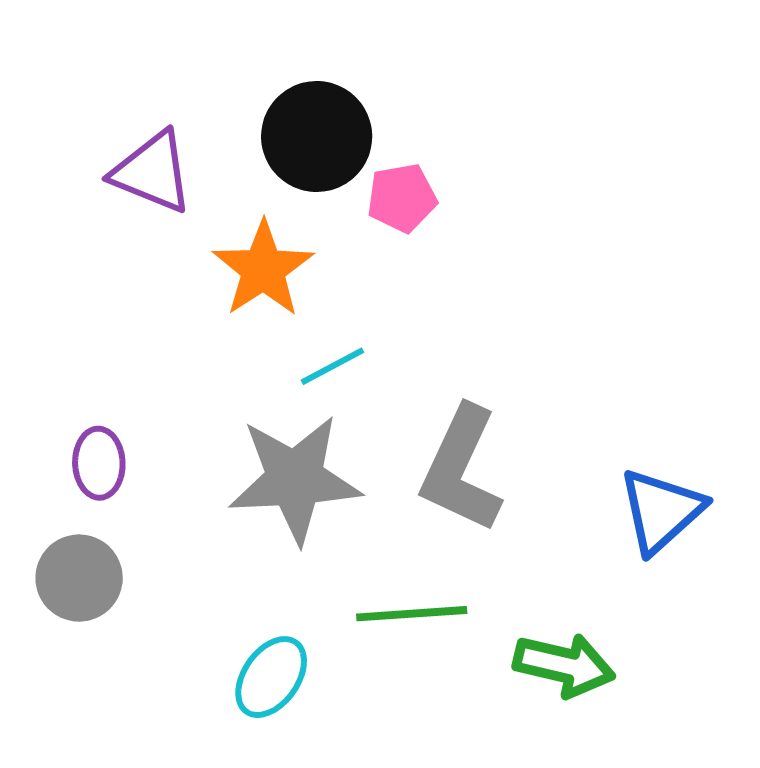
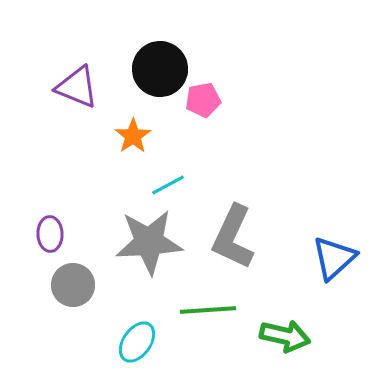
orange star: (263, 269) -> (133, 136), size x0.7
gray circle: (79, 578) -> (73, 285), moved

